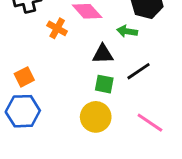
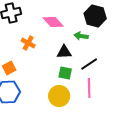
orange cross: (57, 28) -> (28, 43), moved
pink line: (150, 123) -> (89, 88), moved, turned 54

